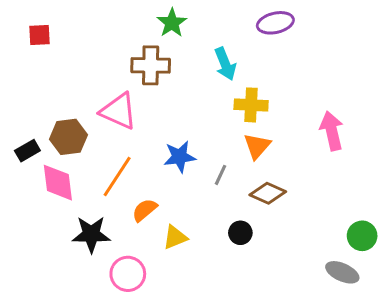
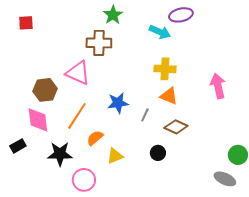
cyan arrow: (225, 64) -> (160, 32), moved, turned -45
orange triangle: (257, 146) -> (169, 96), turned -48
black rectangle: (27, 151) -> (18, 146), moved

